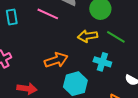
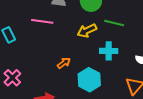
orange arrow: (56, 60) -> (64, 63), size x0.6

